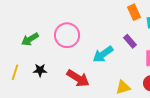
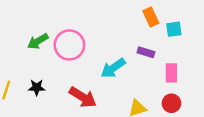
green arrow: (30, 39) -> (38, 41), moved
purple rectangle: (130, 41) -> (146, 52), turned -32

